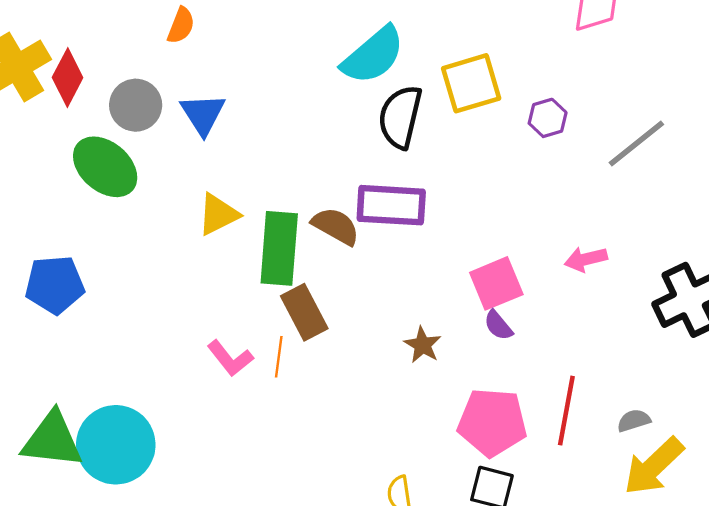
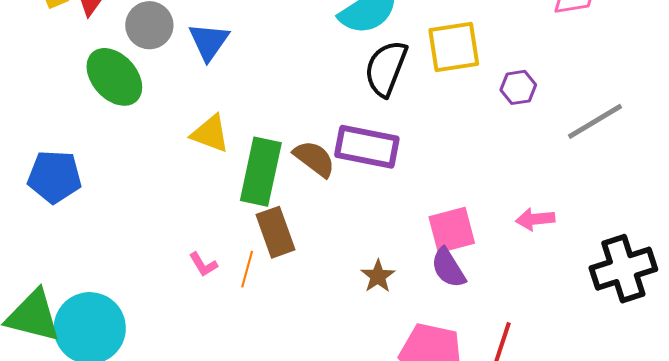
yellow triangle: (218, 214) -> (210, 134), turned 39
purple semicircle: (498, 325) -> (448, 268), size x1.4
pink L-shape: (230, 358) -> (203, 264), size x0.7

